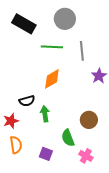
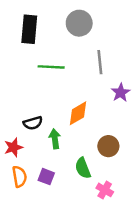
black rectangle: (24, 24) -> (29, 29), turned 65
green line: (52, 47) -> (51, 67), moved
orange diamond: (52, 79) -> (78, 113), moved
purple square: (46, 154) -> (46, 177), moved

